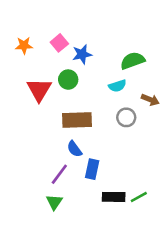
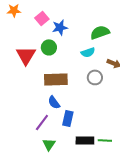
orange star: (24, 45) -> (14, 10), moved
green line: (139, 197) -> (105, 140), turned 32
green triangle: (54, 202) -> (49, 144), moved

